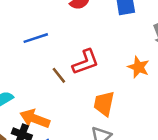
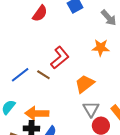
blue line: (36, 38) -> (20, 75), moved
orange trapezoid: (104, 104) -> (85, 84), turned 60

